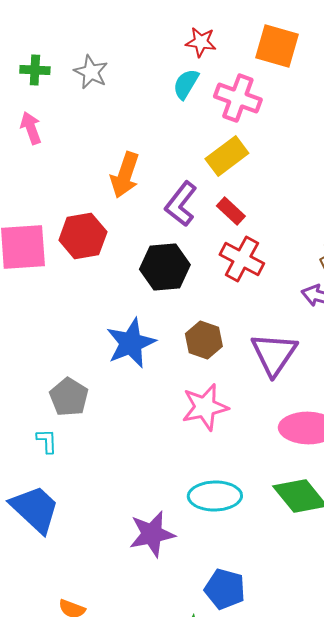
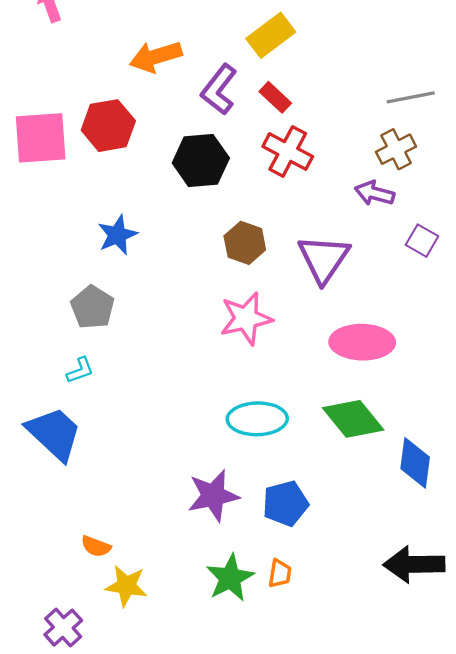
orange arrow: (125, 175) -> (156, 57), turned 54
blue star: (131, 343) -> (117, 235), moved, size x0.7
cyan L-shape: (47, 441) -> (80, 370), moved, turned 72
purple star: (152, 534) -> (213, 496), moved
blue pentagon: (225, 589) -> (285, 503), moved, turned -30

